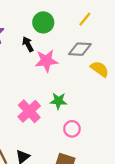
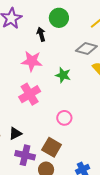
pink star: (46, 61) -> (32, 61), moved
green star: (58, 101) -> (63, 75), moved

